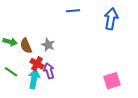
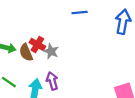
red cross: (37, 64) -> (37, 44), moved

